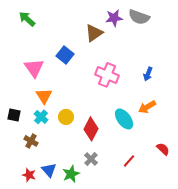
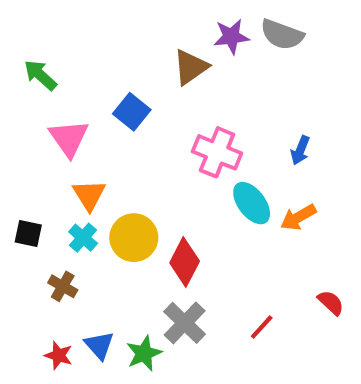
green arrow: (27, 19) -> (40, 75), moved
yellow circle: (66, 117) -> (134, 238), size x1.5
cyan ellipse: (124, 119) -> (252, 203), moved
gray cross: (91, 159) -> (185, 323), size x1.5

